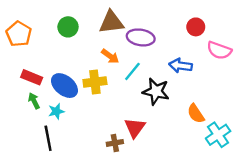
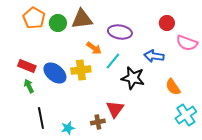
brown triangle: (111, 22) -> (82, 19), moved
orange pentagon: (19, 34) -> (34, 18), moved
cyan star: (56, 111) -> (68, 128), moved
orange semicircle: (196, 114) -> (173, 87), moved

